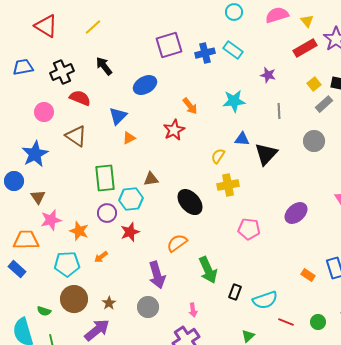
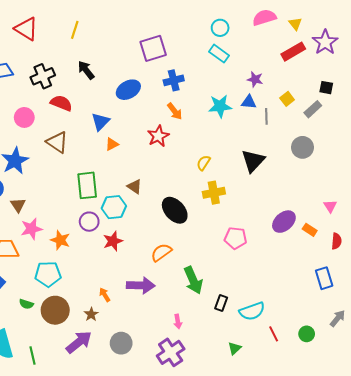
cyan circle: (234, 12) -> (220, 28), moved
yellow line: (93, 27) -> (75, 30), turned -30
blue cross: (205, 53) -> (174, 80), moved
yellow square: (314, 84) -> (287, 99), moved
blue triangle: (242, 139) -> (249, 102), moved
brown triangle: (151, 179) -> (135, 187), turned 42
orange arrow: (101, 257) -> (105, 295), moved, turned 96
purple arrow: (157, 275) -> (141, 285), turned -72
orange rectangle: (308, 275) -> (310, 230), moved
gray circle: (148, 307) -> (121, 343), moved
green semicircle: (44, 311) -> (26, 304), moved
red line: (286, 322) -> (274, 334), turned 42

